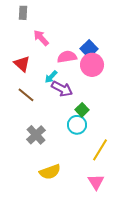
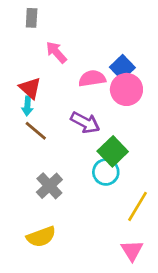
cyan arrow: (51, 77) -> (27, 106), moved, turned -40
green square: (82, 110) -> (113, 151), size x1.5
yellow semicircle: (50, 172) -> (41, 237), moved

